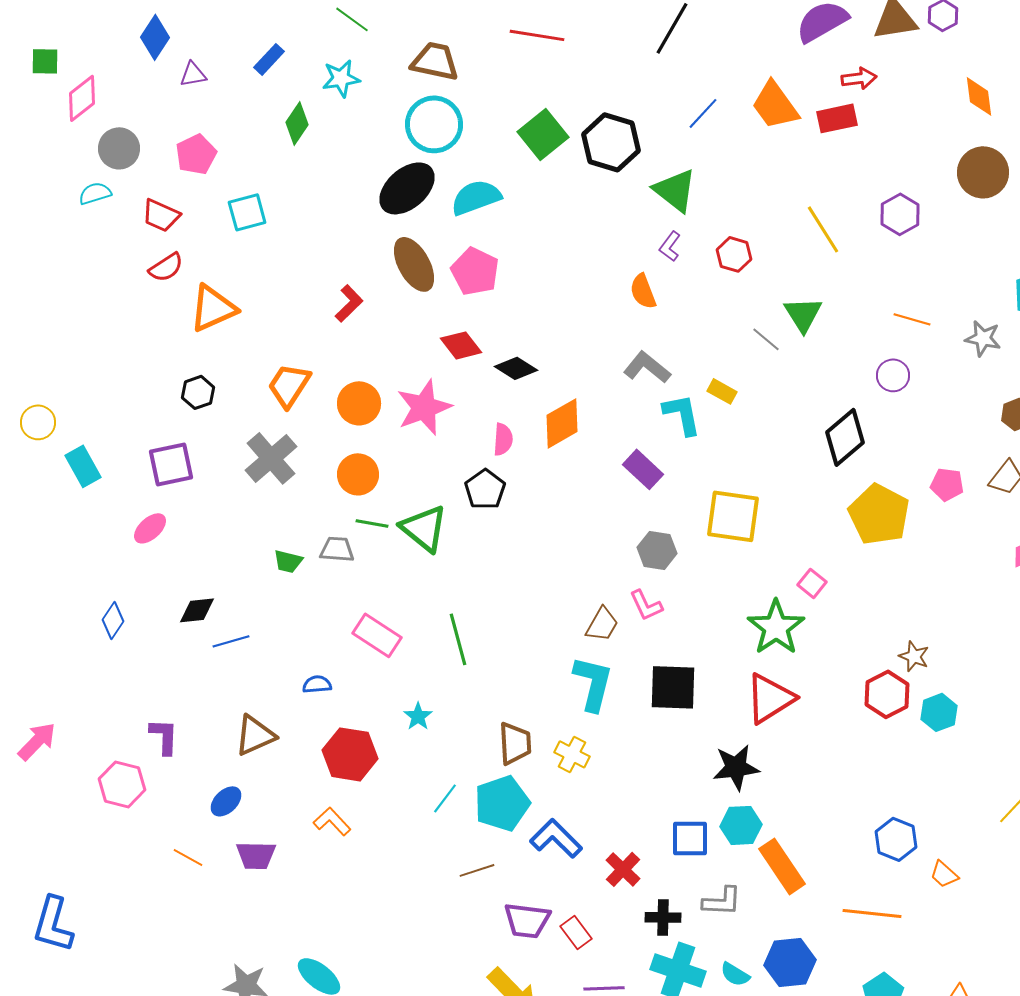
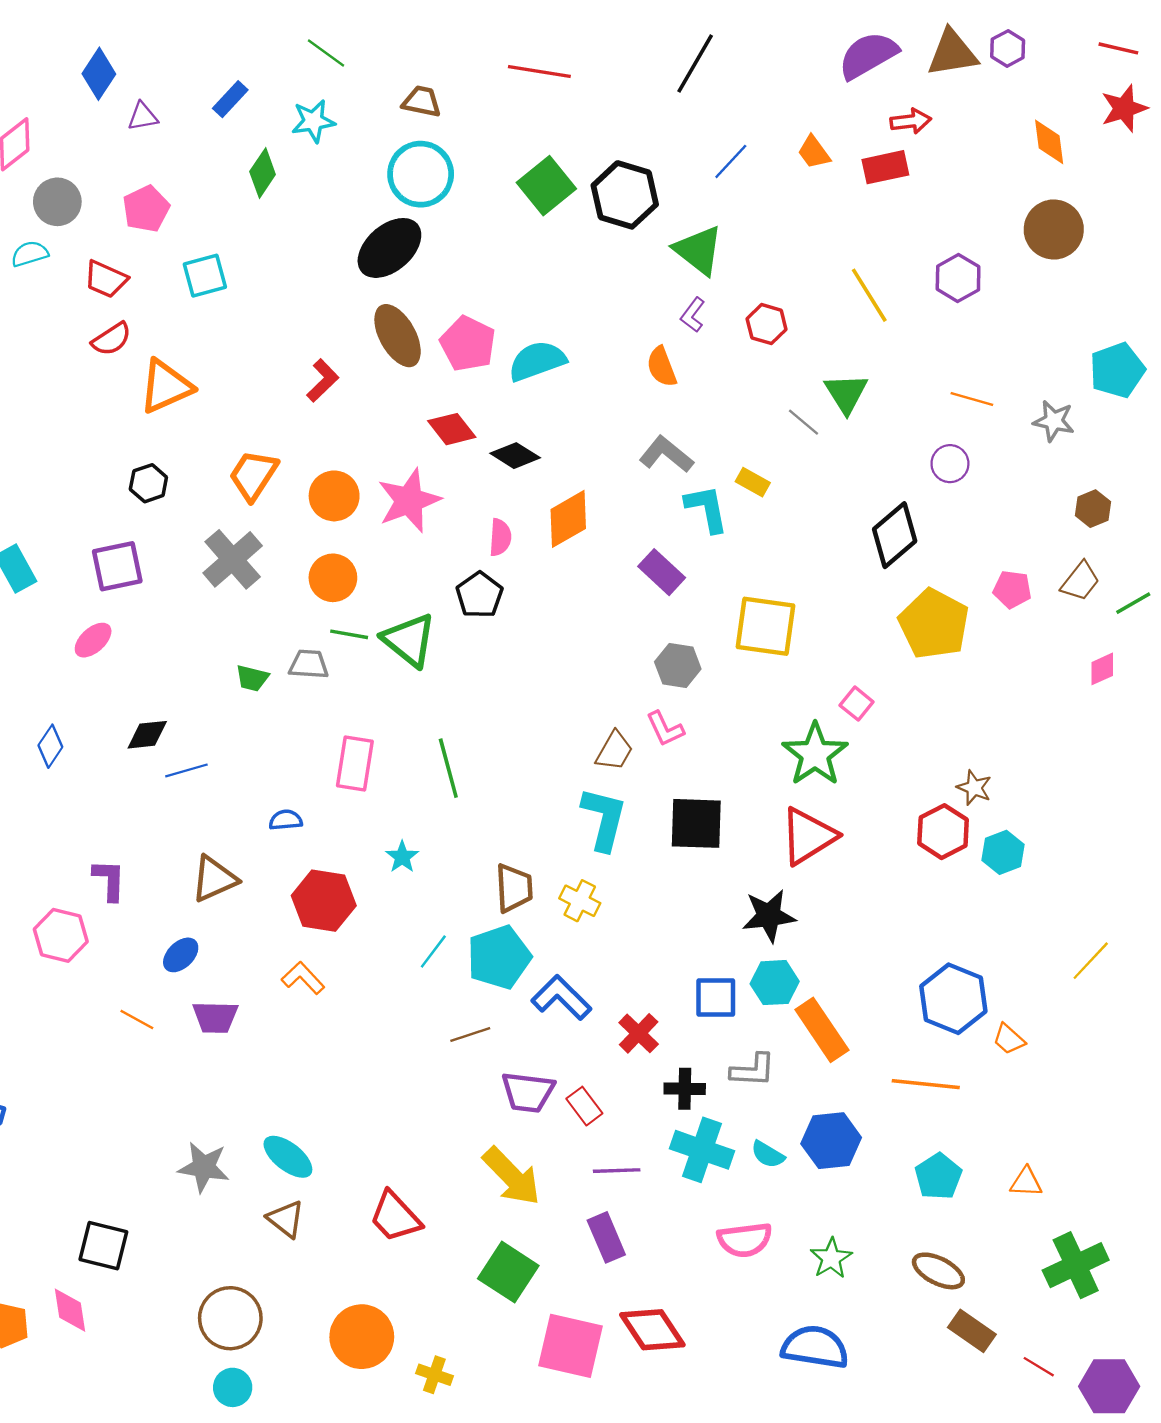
brown trapezoid: (435, 61) -> (422, 101), size x0.7
orange trapezoid: (775, 105) -> (814, 152), size x0.6
cyan semicircle: (476, 197) -> (537, 361), moved
pink rectangle: (377, 635) -> (355, 763), turned 66
blue hexagon: (896, 839) -> (953, 999), size x1.4

